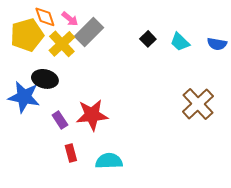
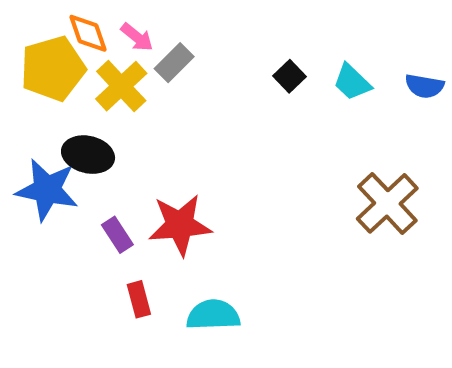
gray rectangle: (89, 32) -> (174, 63), size x0.7

